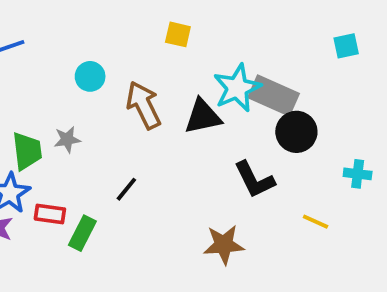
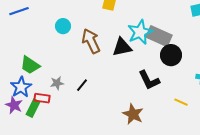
gray star: (67, 140) -> (57, 83), moved
green trapezoid: (27, 151) -> (30, 65), turned 130
green rectangle: (82, 233) -> (33, 108), moved
brown star: (224, 245) -> (133, 114), turned 30

